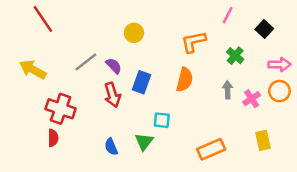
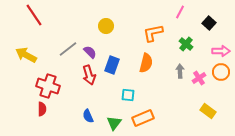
yellow rectangle: (263, 140) -> (208, 111), turned -42
green triangle: (144, 142) -> (114, 123), moved
orange rectangle: (211, 149) -> (143, 118), moved

